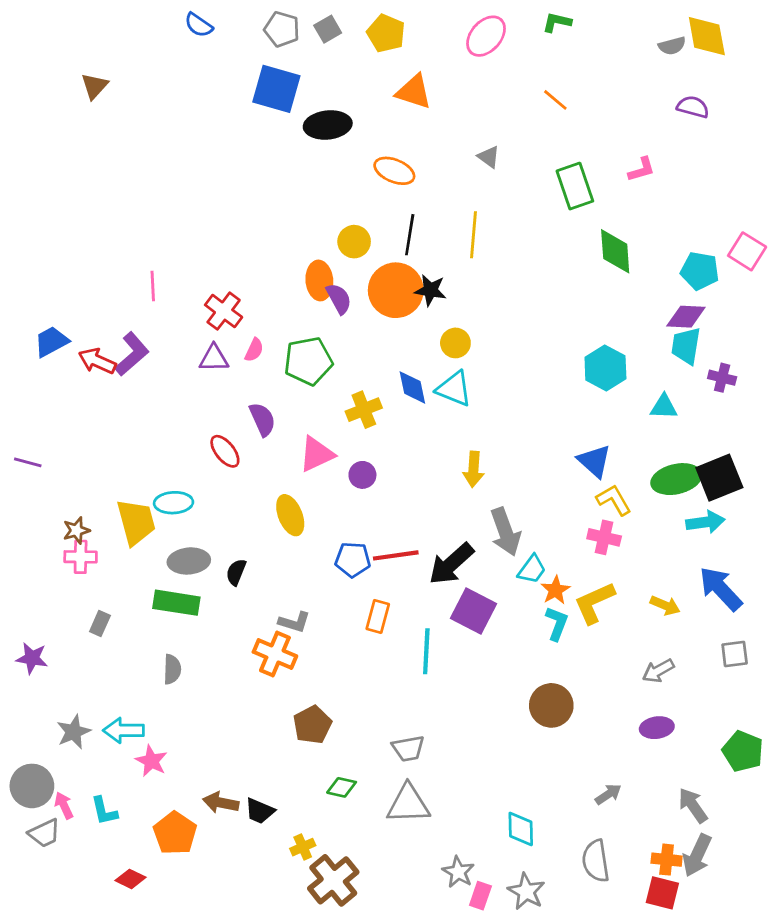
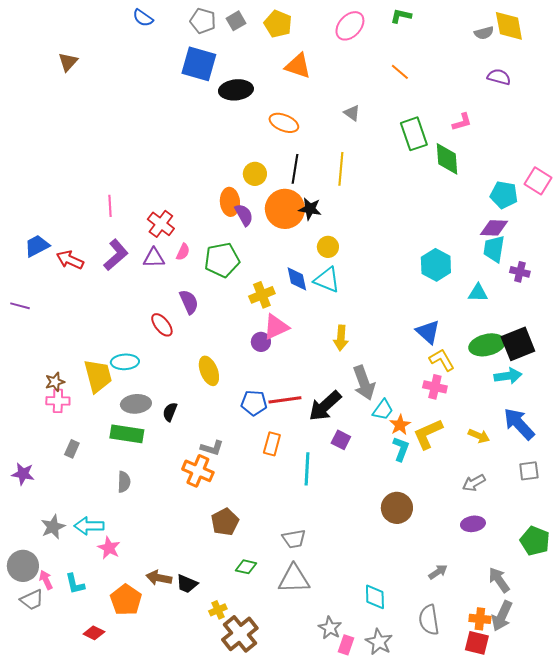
green diamond: (615, 251) -> (447, 159), moved
purple L-shape: (132, 354) -> (116, 255), moved
pink triangle: (317, 454) -> (276, 327), moved
purple line: (28, 462) -> (20, 306), moved
purple square: (474, 611) -> (341, 440), size x0.6

